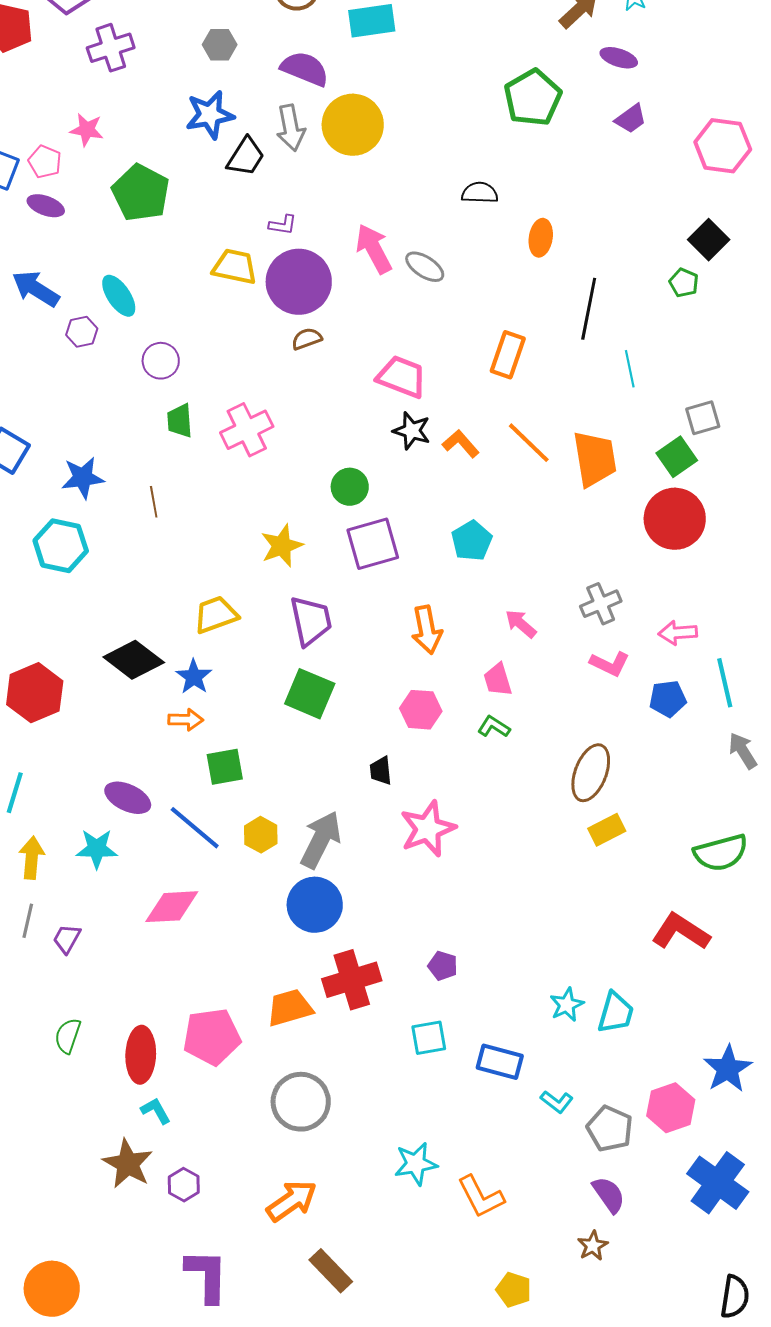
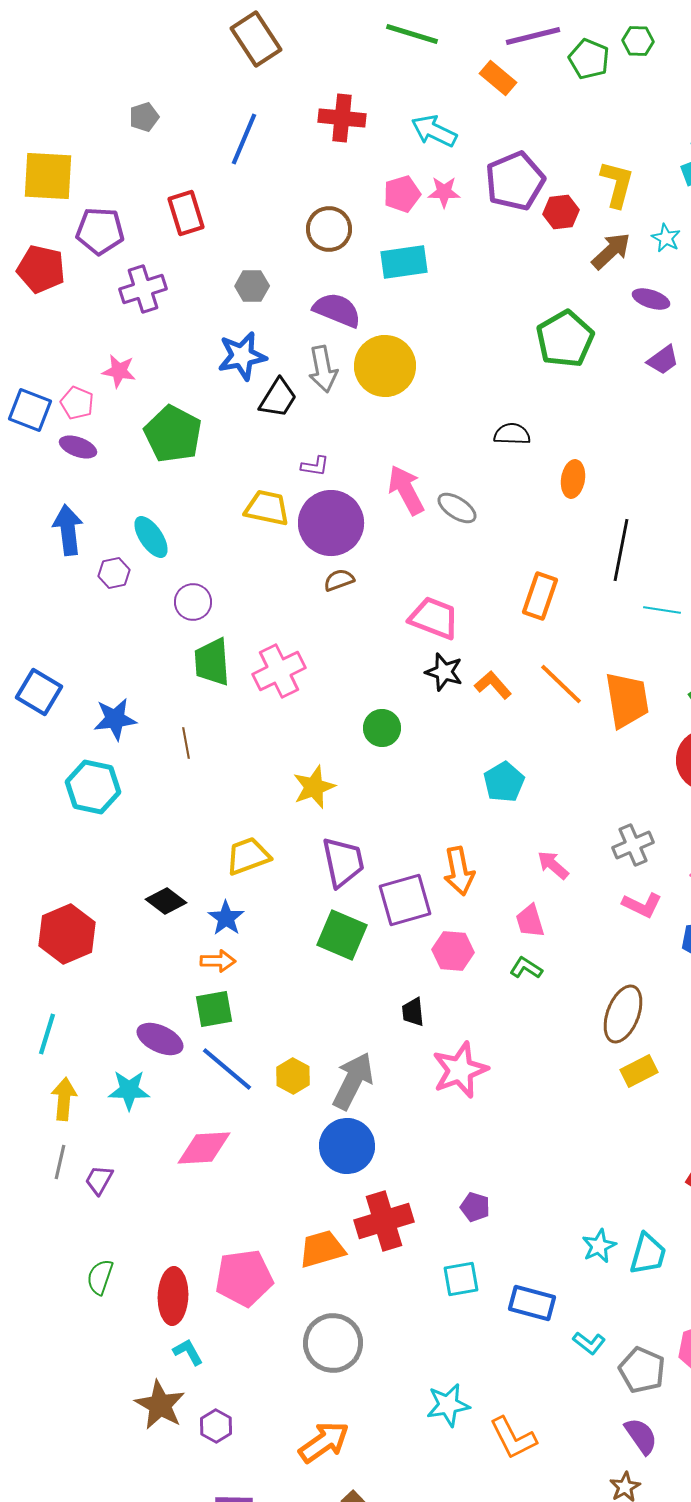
blue arrow: (36, 289) -> (68, 530), turned 51
cyan line: (630, 369) -> (662, 610), turned -69
green trapezoid: (180, 421) -> (212, 662), size x1.4
purple square: (373, 544) -> (405, 900), moved
black diamond: (134, 660) -> (166, 901), size x0.7
green square: (225, 767) -> (214, 1009), moved

